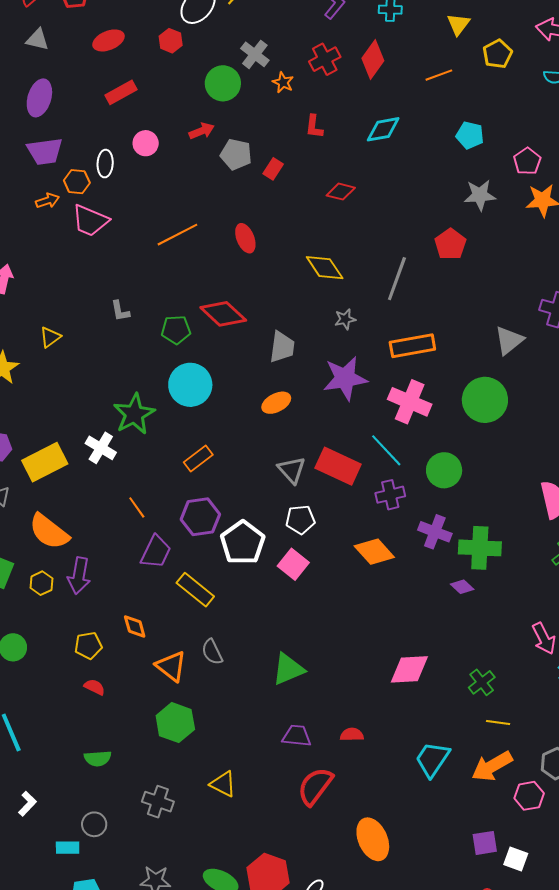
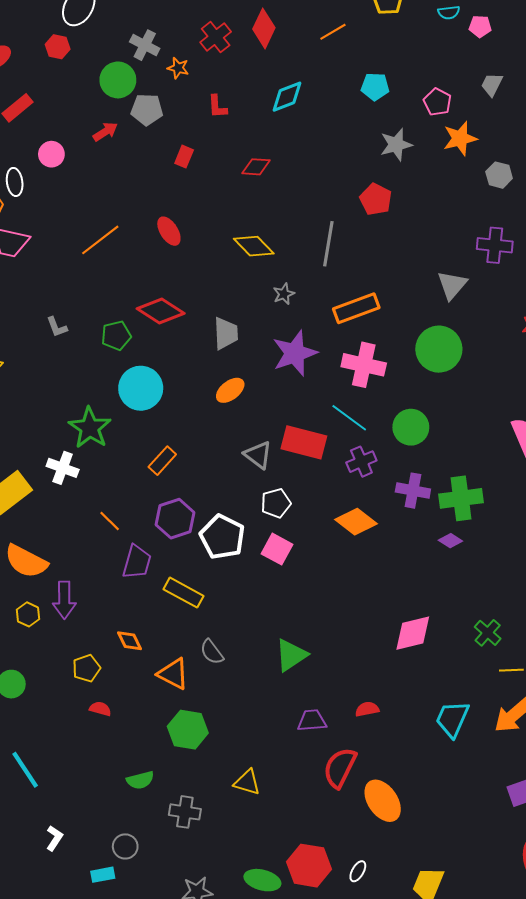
gray pentagon: (236, 154) -> (147, 109), moved
green semicircle: (98, 758) -> (140, 780), moved
orange ellipse: (373, 839) -> (383, 801), moved

